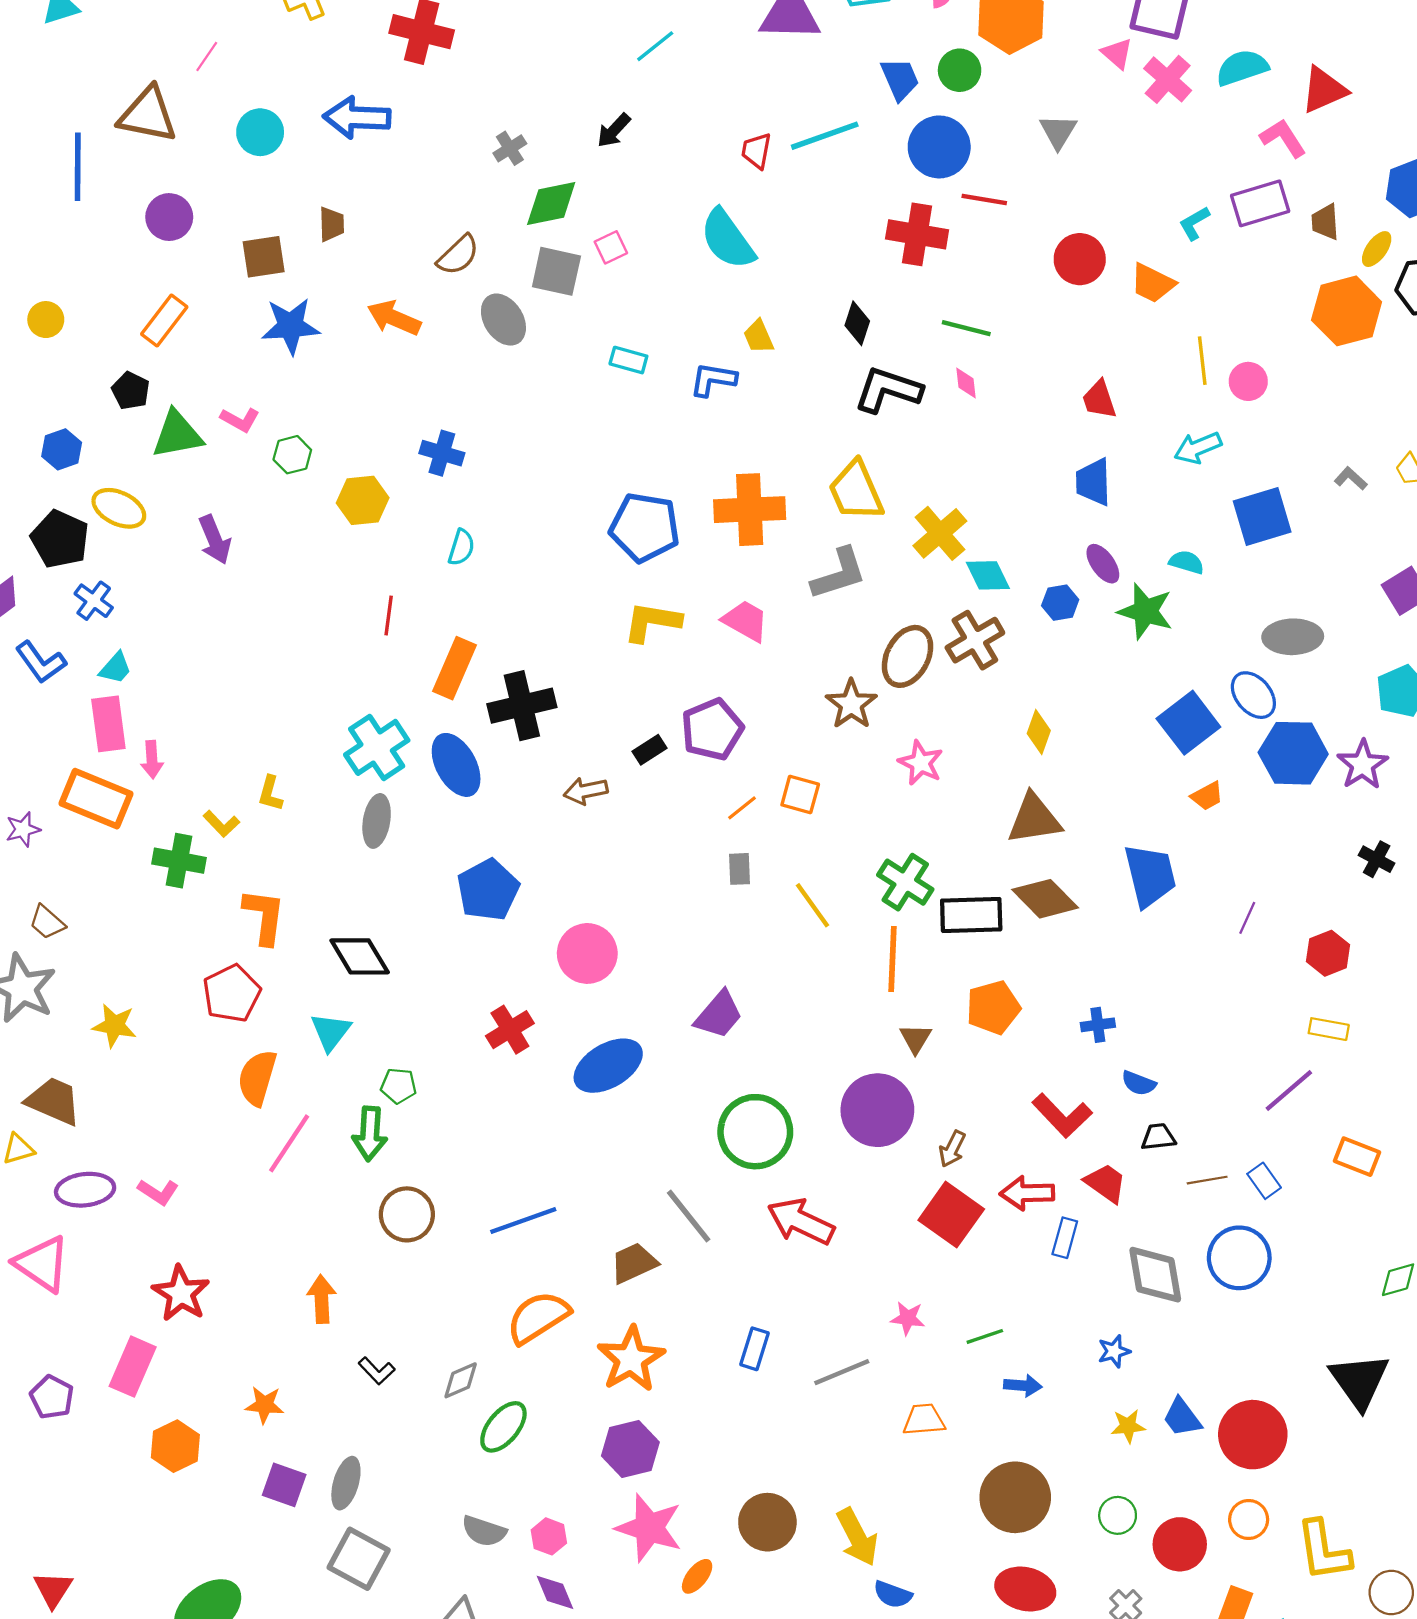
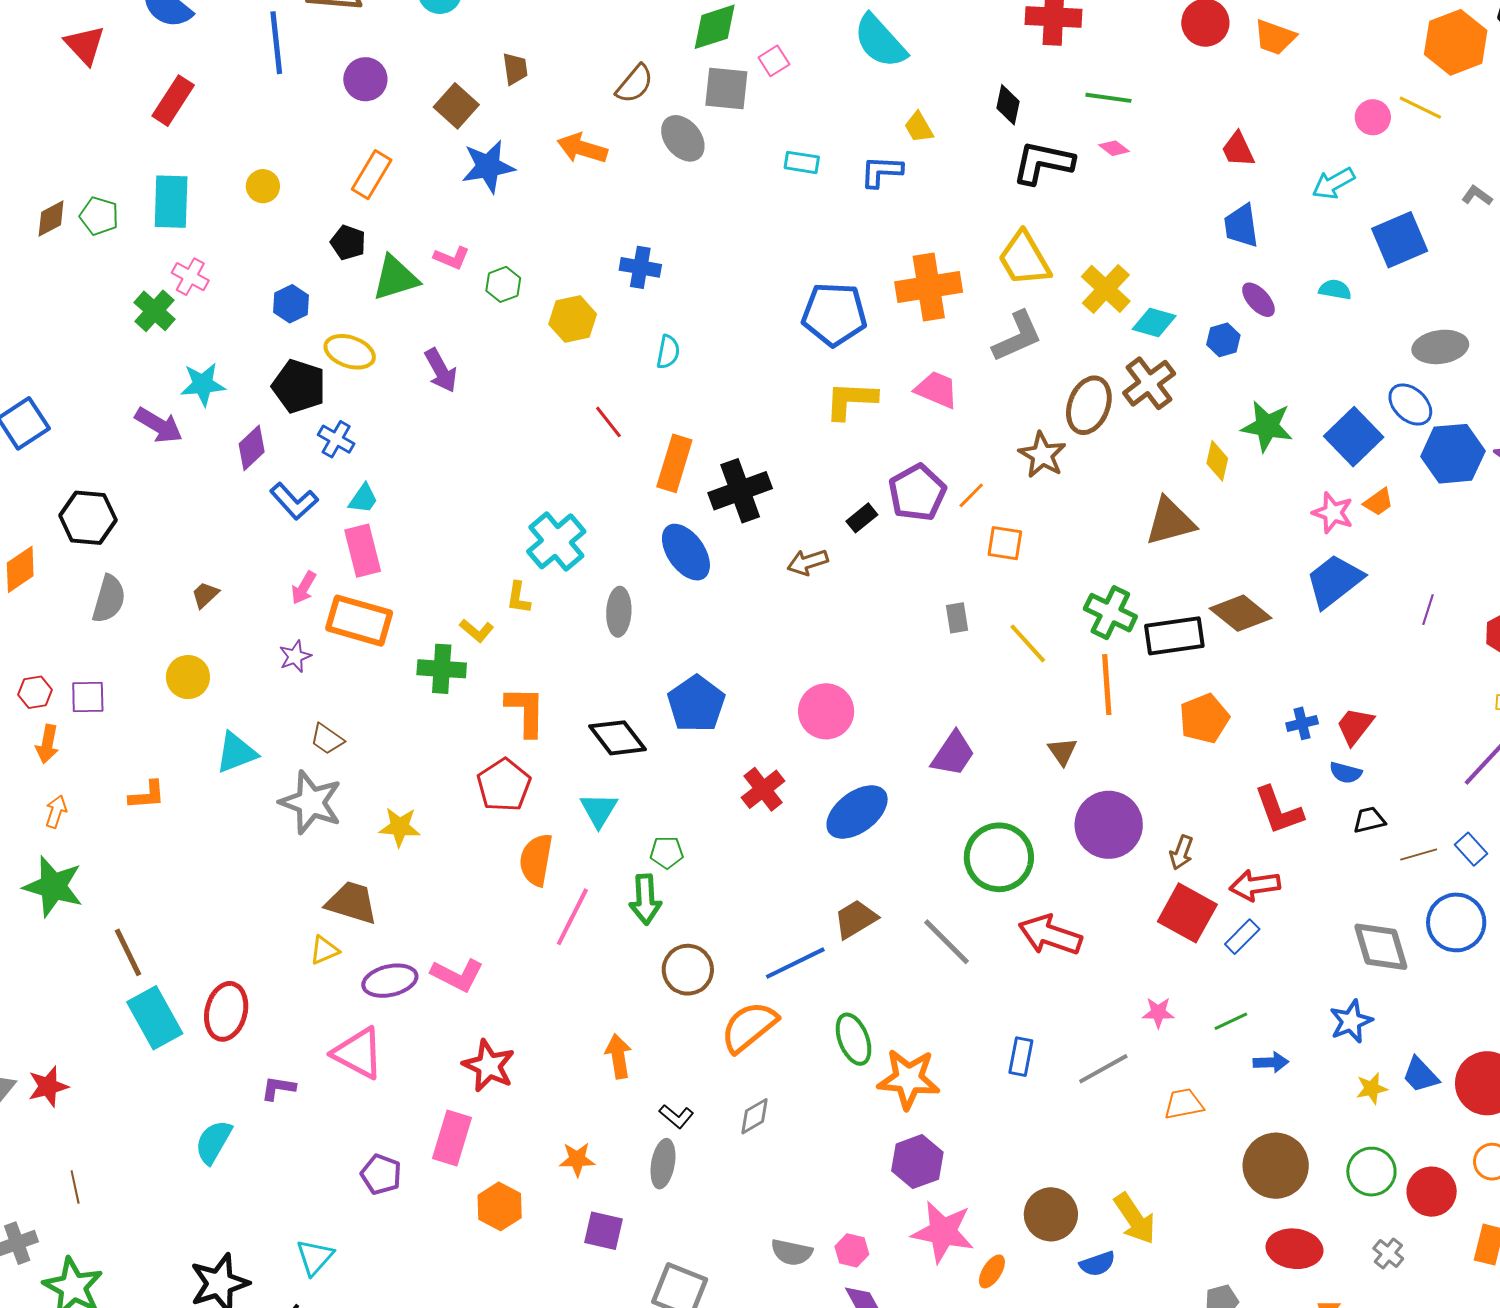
brown square: (264, 257) -> (456, 106), turned -33
yellow line: (1202, 361) -> (1420, 108), moved, turned -51
pink diamond: (966, 383) -> (1114, 148), turned -40
cyan diamond: (988, 575) -> (1154, 322), turned -42
green star: (1145, 611) -> (1267, 426), moved
red line: (389, 616) -> (608, 422), turned -39
cyan cross: (377, 747) -> (556, 541), moved
pink arrow: (152, 760) -> (304, 588), moved, turned 40
pink star: (921, 763) -> (1333, 513), moved
orange line: (742, 808) -> (971, 495), moved
brown triangle: (1034, 819) -> (1170, 522), moved
blue trapezoid: (1150, 875) -> (1334, 581), turned -108
blue pentagon: (488, 890) -> (696, 704), moved
brown triangle: (916, 1039) -> (1062, 751), moved
red L-shape: (1062, 1115) -> (1279, 810), turned 30
red trapezoid: (1106, 1183) -> (1355, 726), moved, turned -81
pink L-shape: (158, 1192) -> (457, 975), size x1.4
blue rectangle: (1065, 1238) -> (1242, 937), moved, turned 36
brown trapezoid: (634, 1263) -> (856, 919), moved
orange semicircle: (538, 1317) -> (749, 1027), moved
blue star: (1114, 1351) -> (1351, 1021), size x1.4
orange star: (631, 1359) -> (909, 1079), turned -30
green ellipse: (503, 1427) -> (854, 1039), moved, turned -54
gray ellipse: (346, 1483) -> (663, 1164), moved
green circle: (1118, 1515) -> (1371, 1172), size x1.4
blue semicircle: (893, 1594) -> (1097, 1264), moved, turned -33

